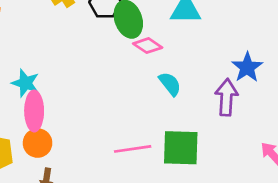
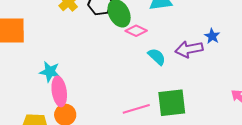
blue star: (247, 67) -> (212, 36), size x0.7
purple arrow: (226, 97) -> (189, 49), moved, turned -96

